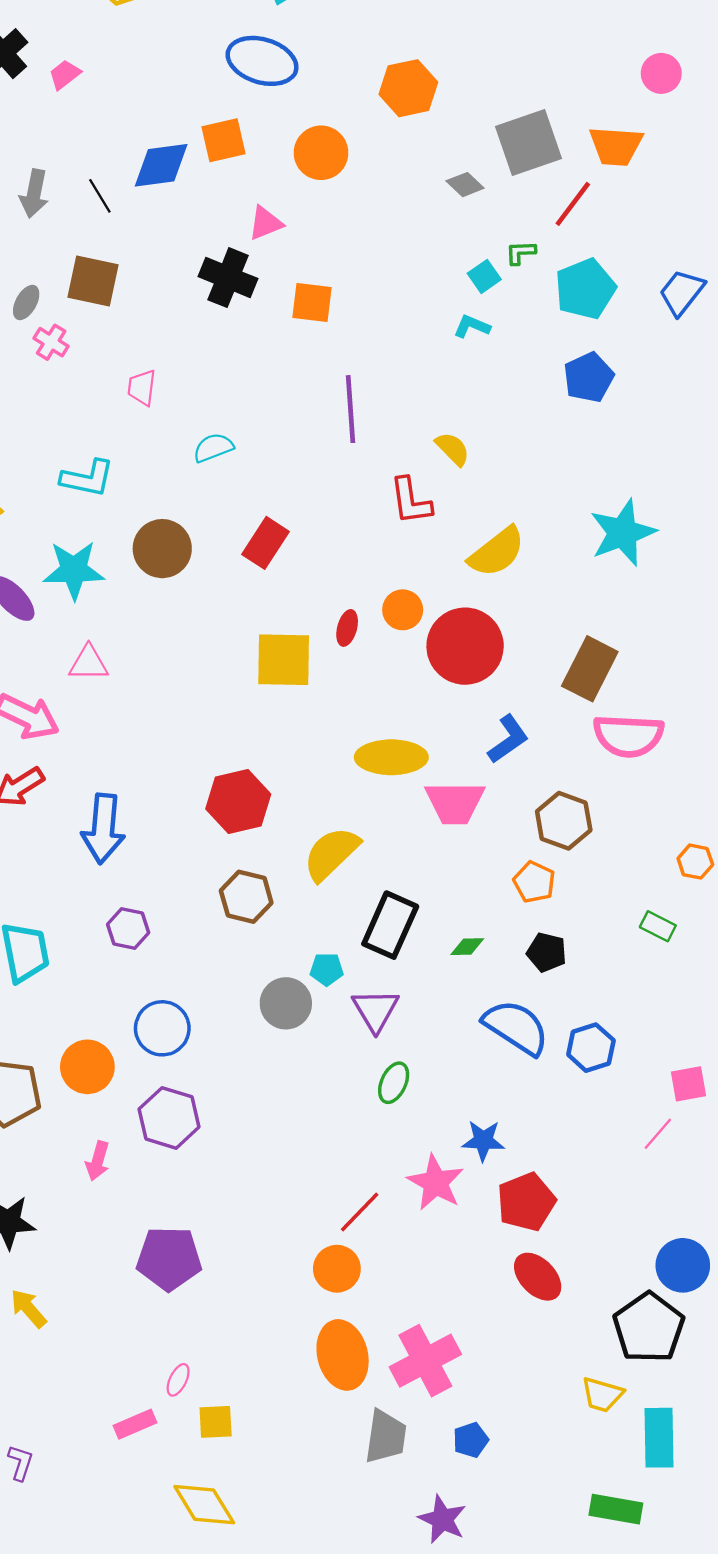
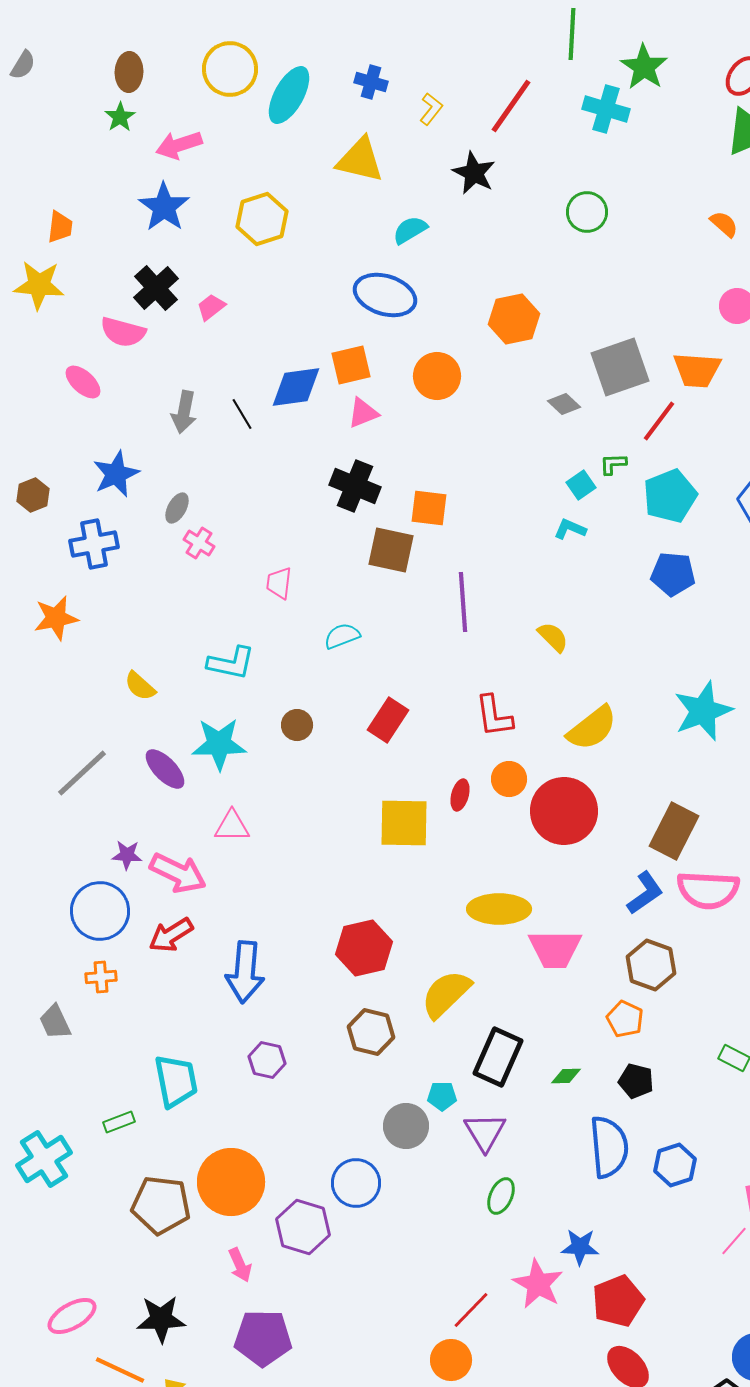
pink triangle: (265, 223) -> (363, 413), moved
brown square: (93, 281) -> (391, 550), moved
blue pentagon: (589, 377) -> (673, 574), turned 30
red L-shape: (411, 501) -> (494, 716), moved
brown circle: (162, 549) -> (297, 725), size x0.6
blue L-shape: (508, 739) -> (645, 893), moved
blue semicircle: (516, 1027) -> (609, 1147), turned 52
blue circle: (162, 1028) -> (356, 1183), moved
orange circle: (87, 1067) -> (231, 1182), size x1.4
pink arrow: (98, 1161) -> (240, 1265), turned -40
purple pentagon: (169, 1259) -> (263, 1338), moved

